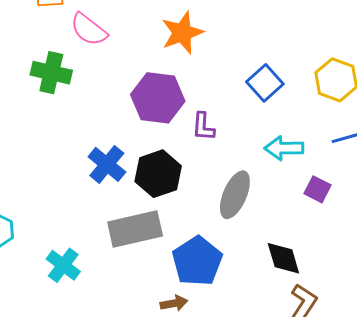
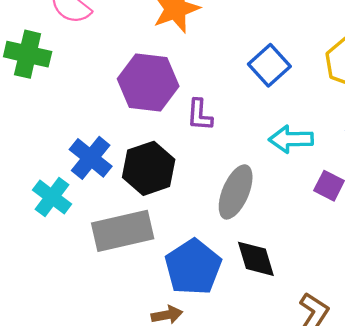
black diamond: (283, 258) -> (256, 259), moved
cyan cross: (63, 265) -> (52, 197), moved

